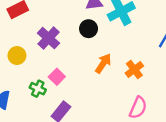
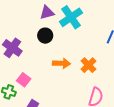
orange arrow: (103, 63) -> (61, 63), turned 66

